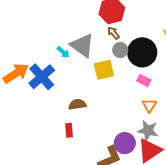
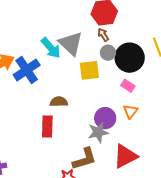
cyan arrow: (63, 52) -> (51, 48), size x1.6
red rectangle: (69, 130) -> (47, 126), size x1.5
gray star: (148, 130) -> (98, 132), moved, turned -30
purple circle: (125, 143) -> (105, 118), moved

